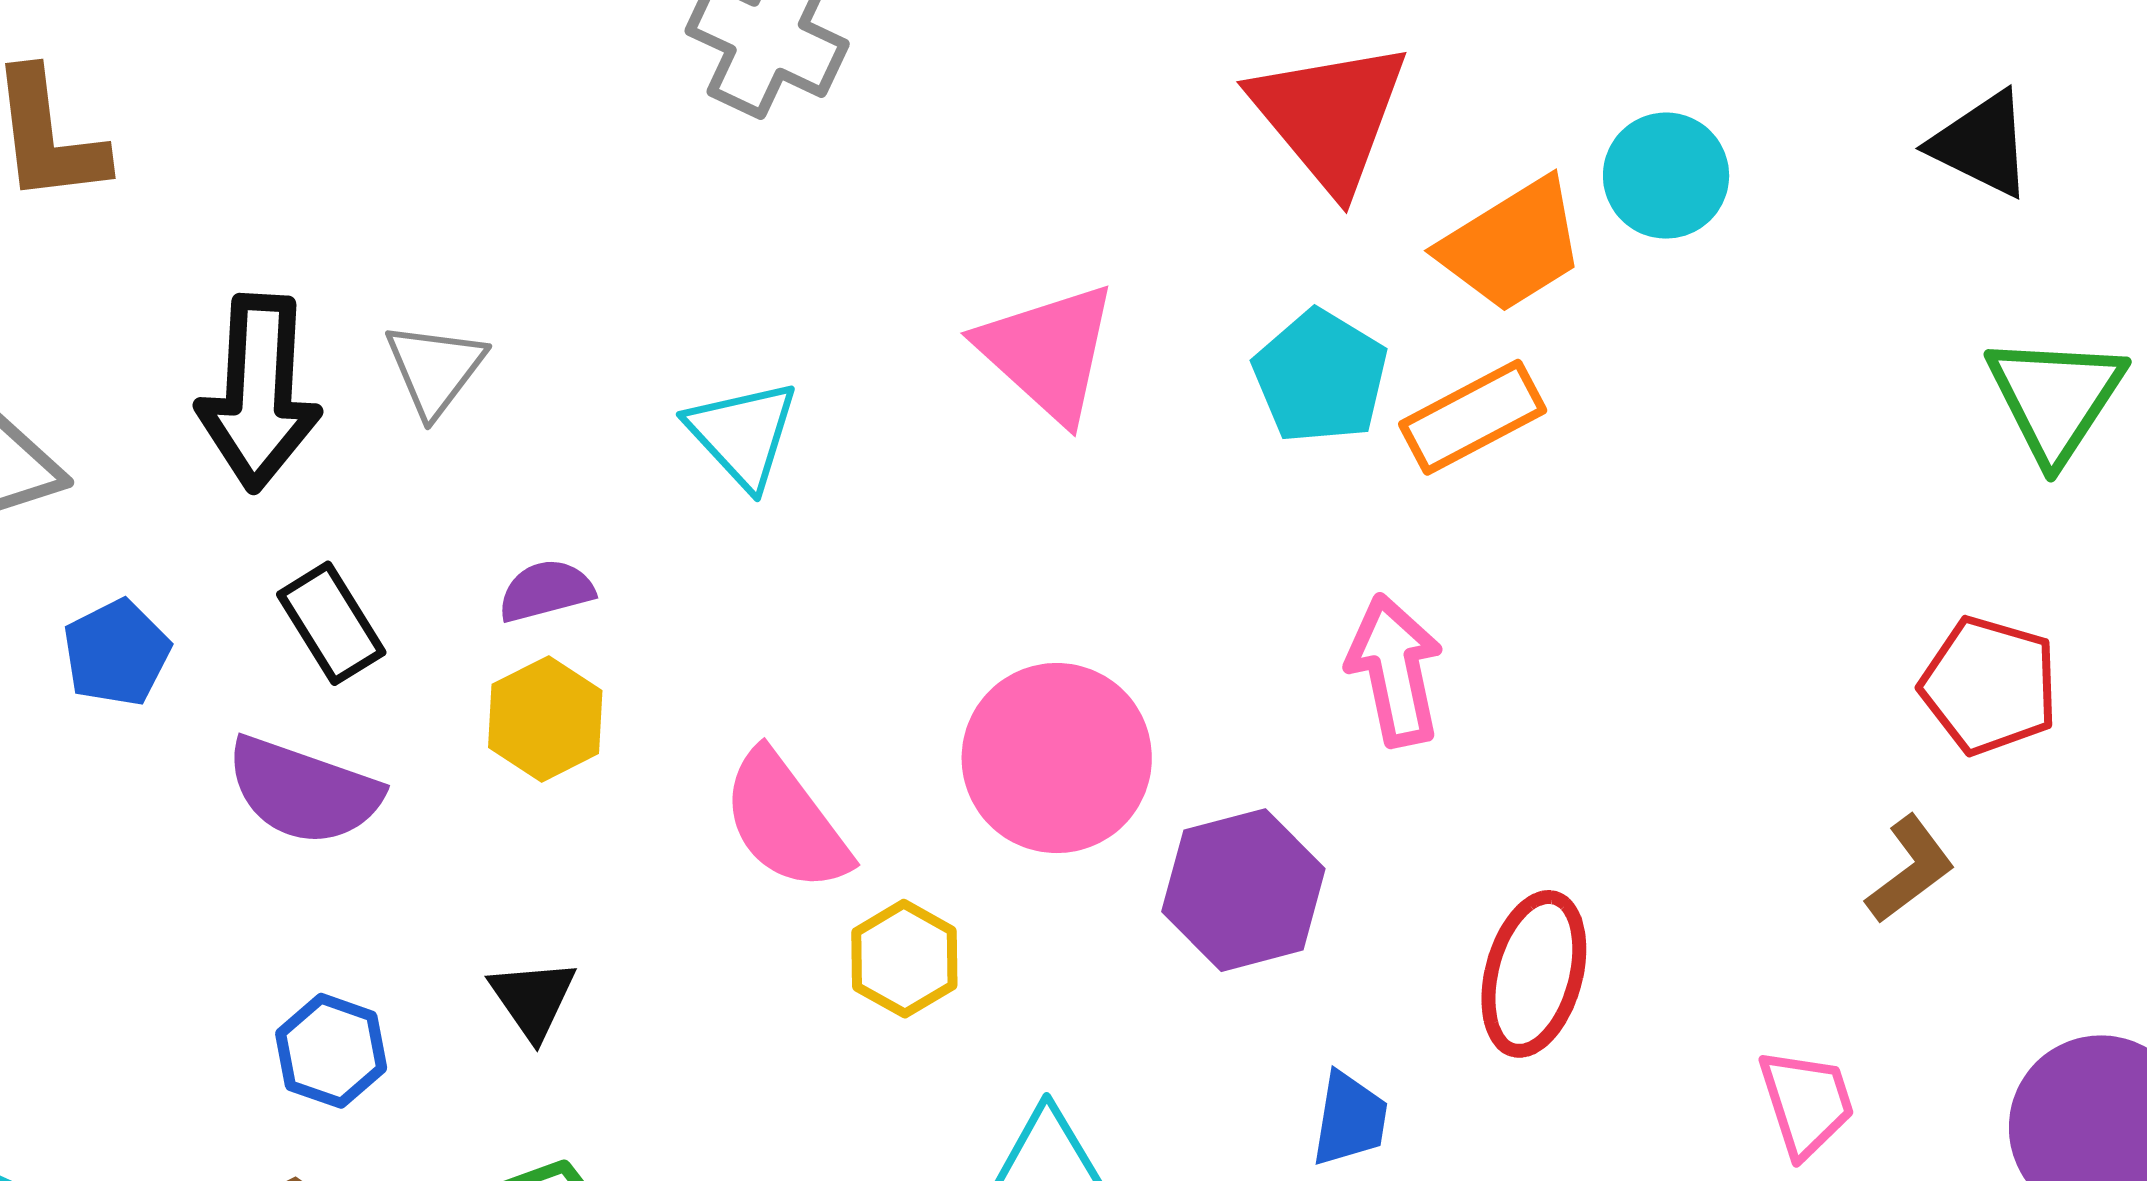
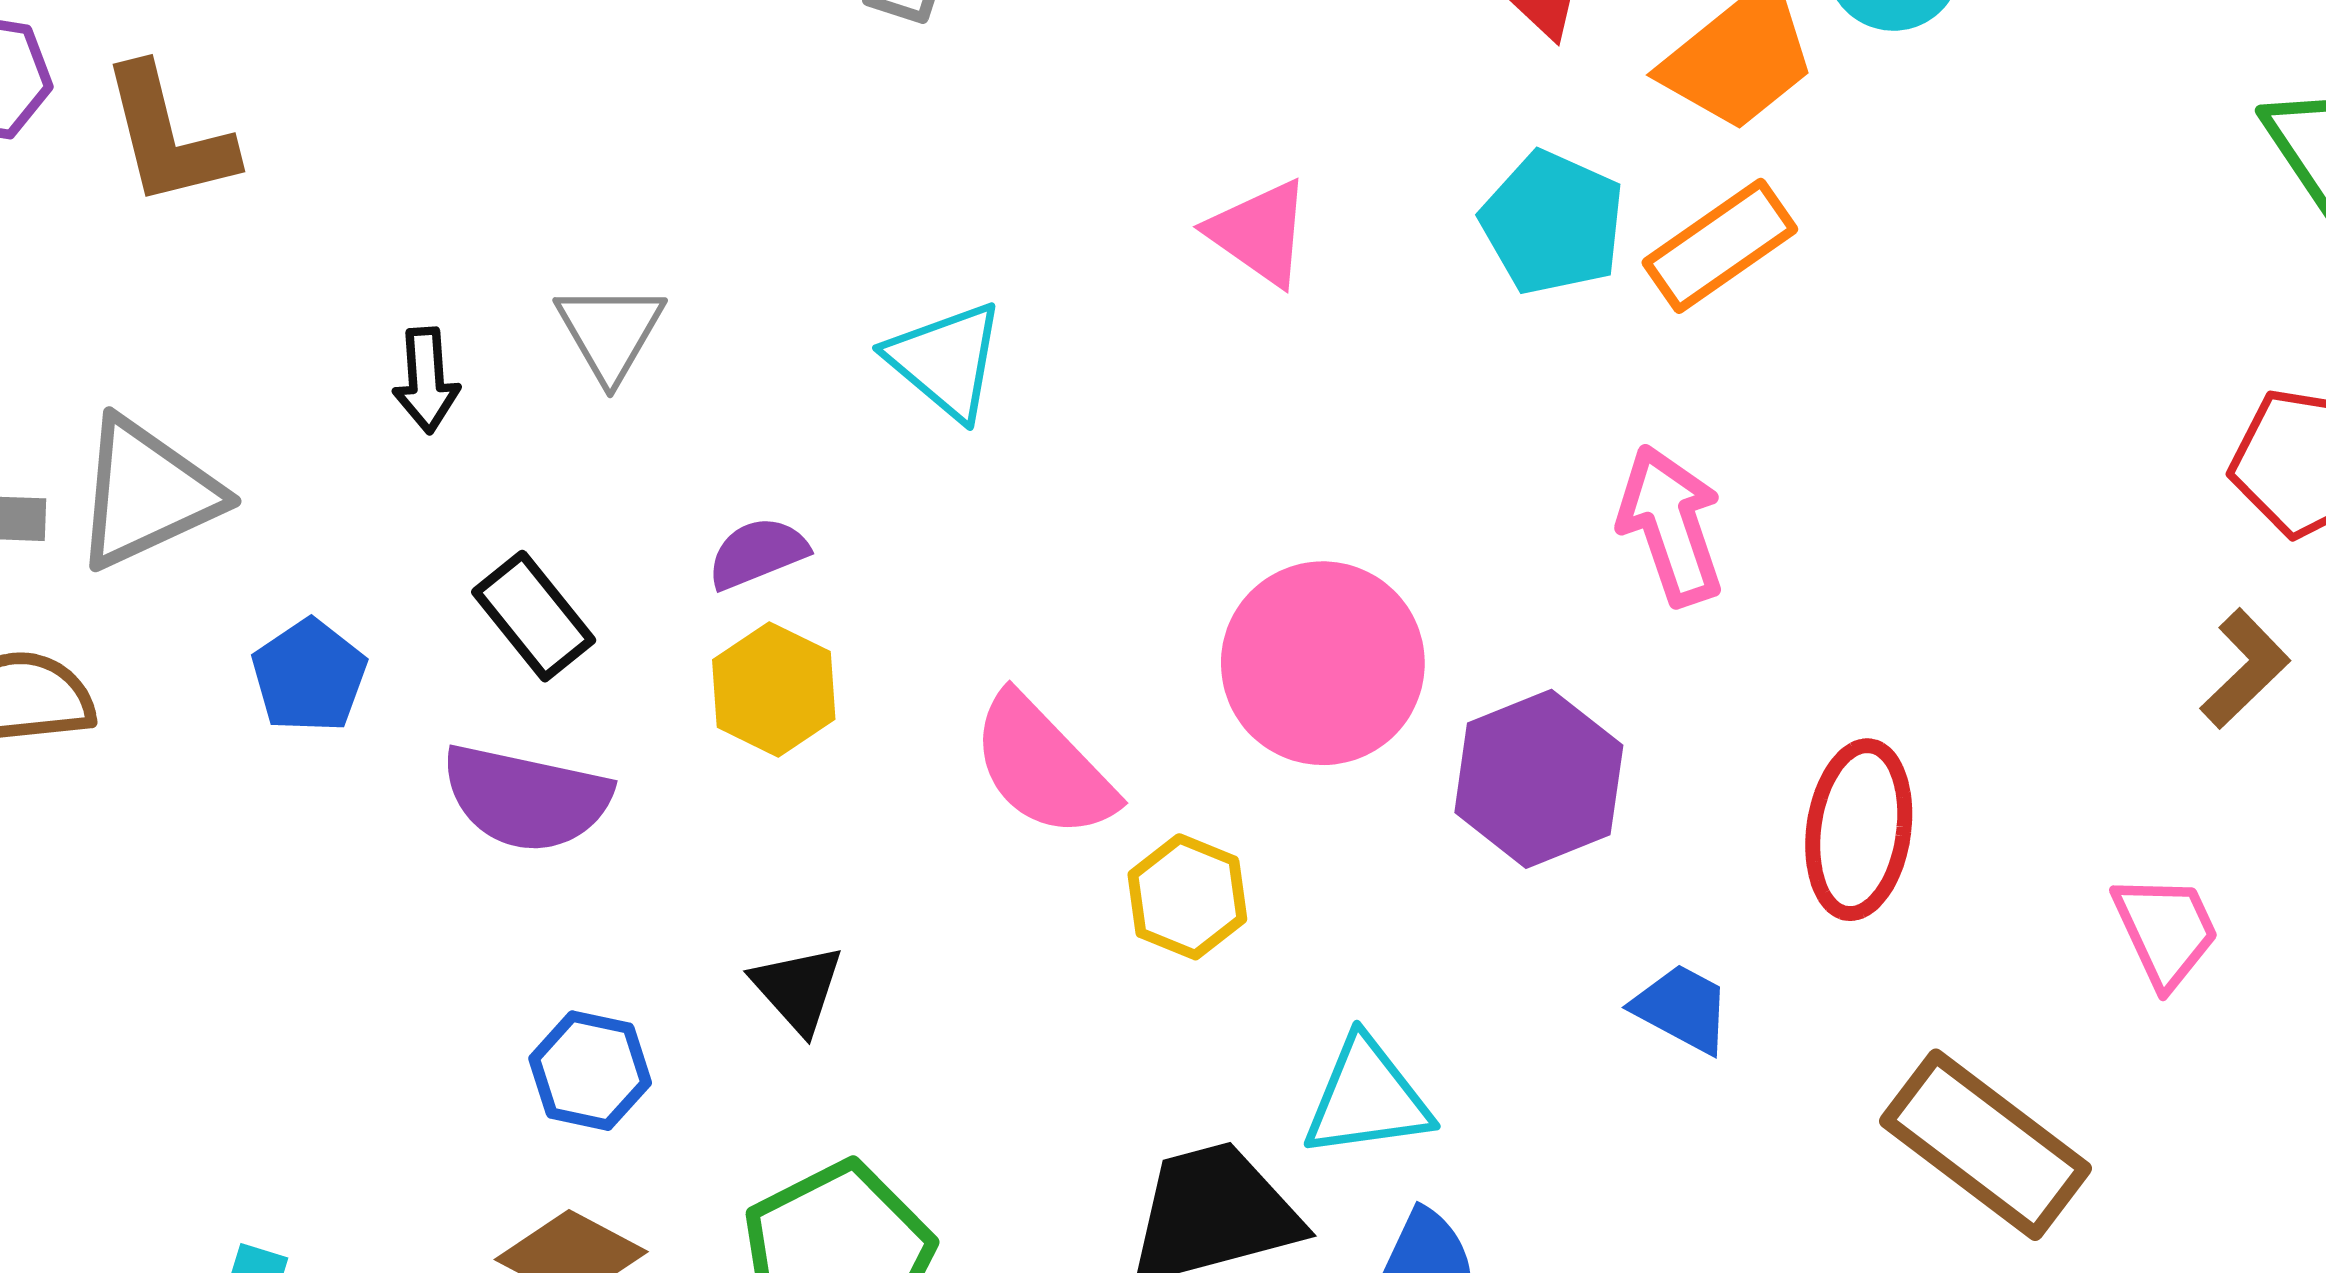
pink triangle: (1048, 352) -> (1260, 233), size x0.7
black arrow: (259, 393) -> (426, 380), size x0.5
blue trapezoid: (1350, 1119) -> (1682, 1008), turned -64

